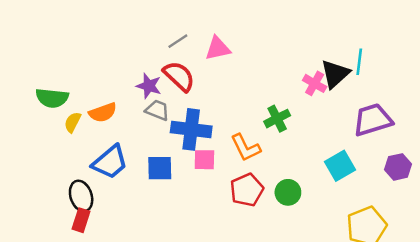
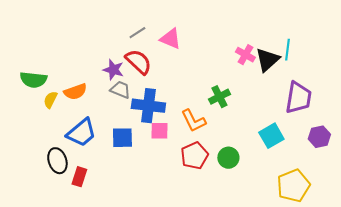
pink triangle: (218, 48) -> (170, 39), turned 35
pink cross: (315, 83) -> (245, 55), moved
purple trapezoid: (373, 120) -> (298, 98), turned 116
red rectangle: (81, 220) -> (79, 177), moved

